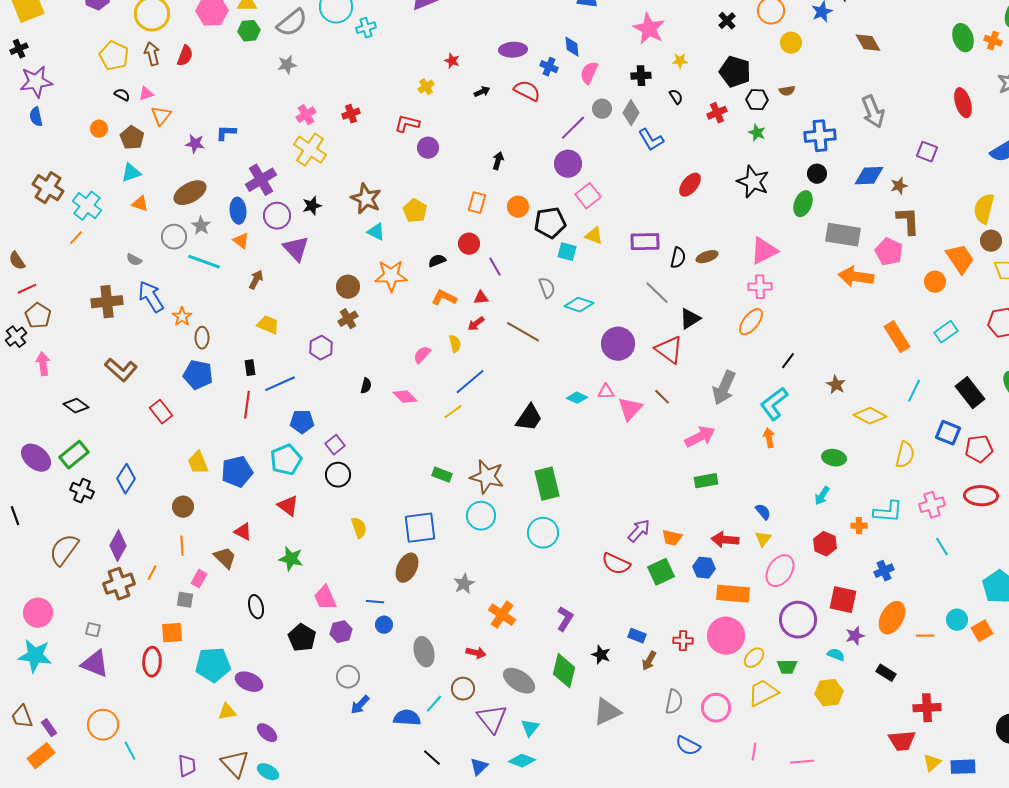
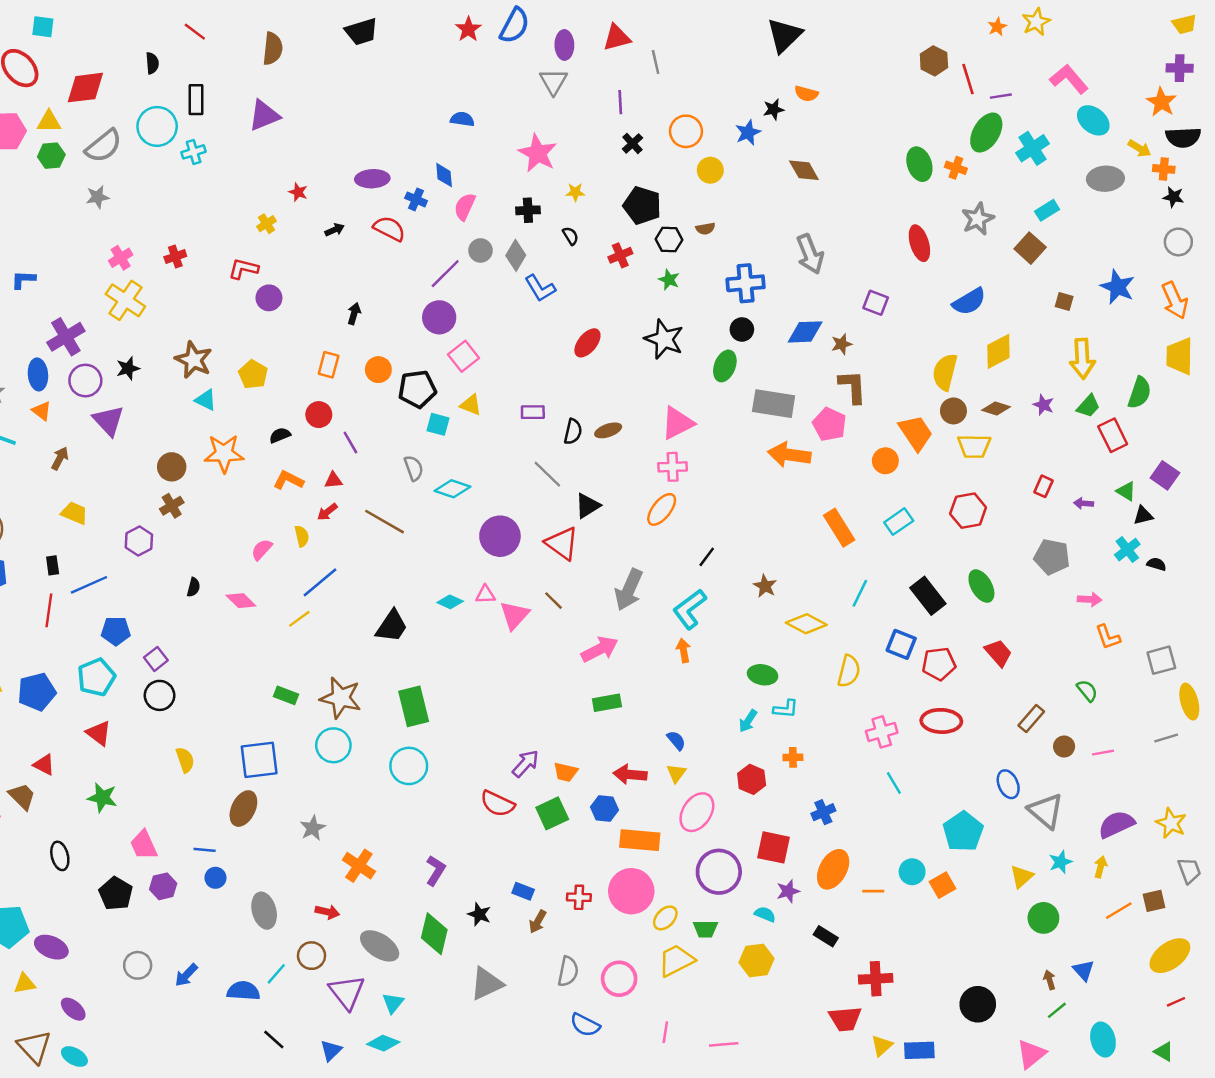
purple rectangle: (645, 242) -> (533, 412), size x0.7
cyan L-shape: (888, 512) -> (786, 709), moved, size x0.7
gray circle: (348, 677) -> (138, 965), moved

